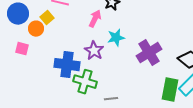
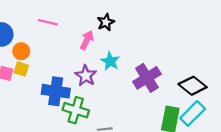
yellow square: (47, 18) -> (21, 69), moved, turned -32
cyan star: (116, 38) -> (110, 61), turned -30

